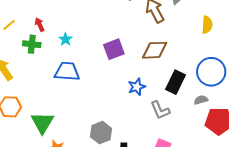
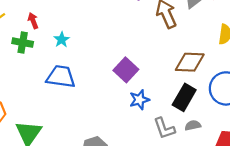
purple square: (114, 49) -> (126, 70), moved, turned -30
brown diamond: (155, 50) -> (190, 62), moved
gray semicircle: (201, 100) -> (193, 125), moved

